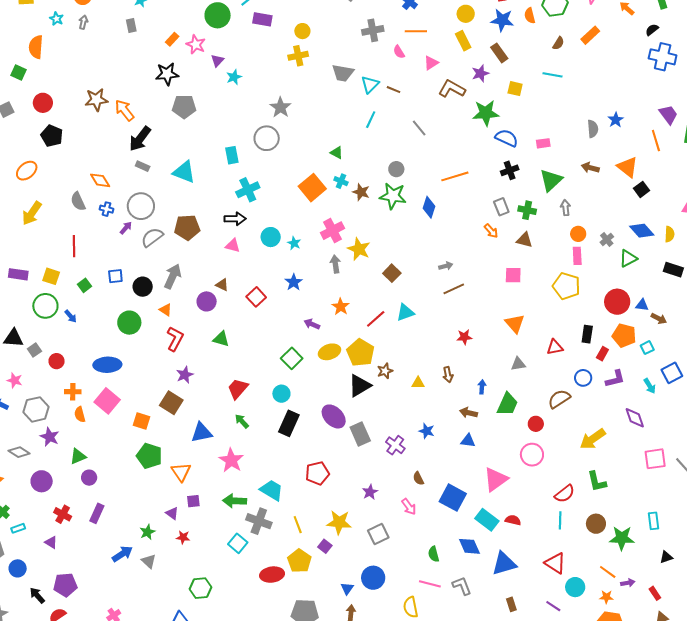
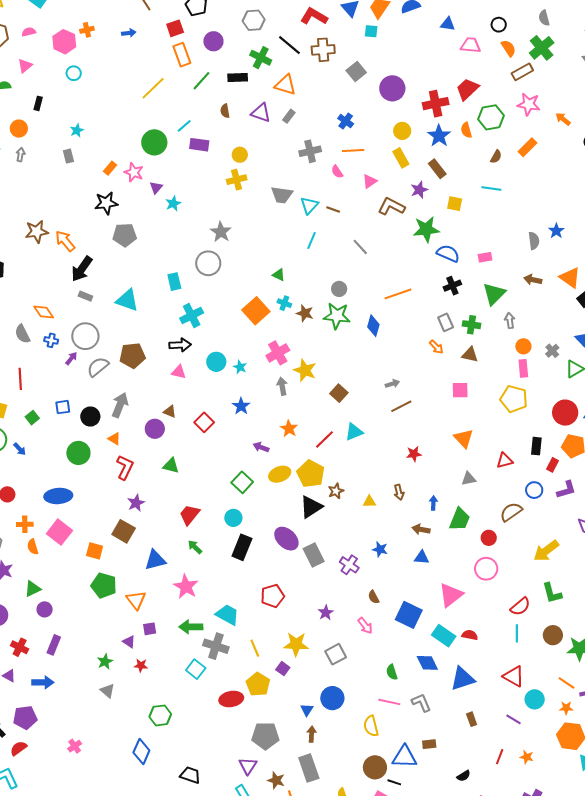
blue star: (502, 20) -> (439, 136), turned 30
blue arrow: (122, 554) -> (43, 682), moved, turned 35

